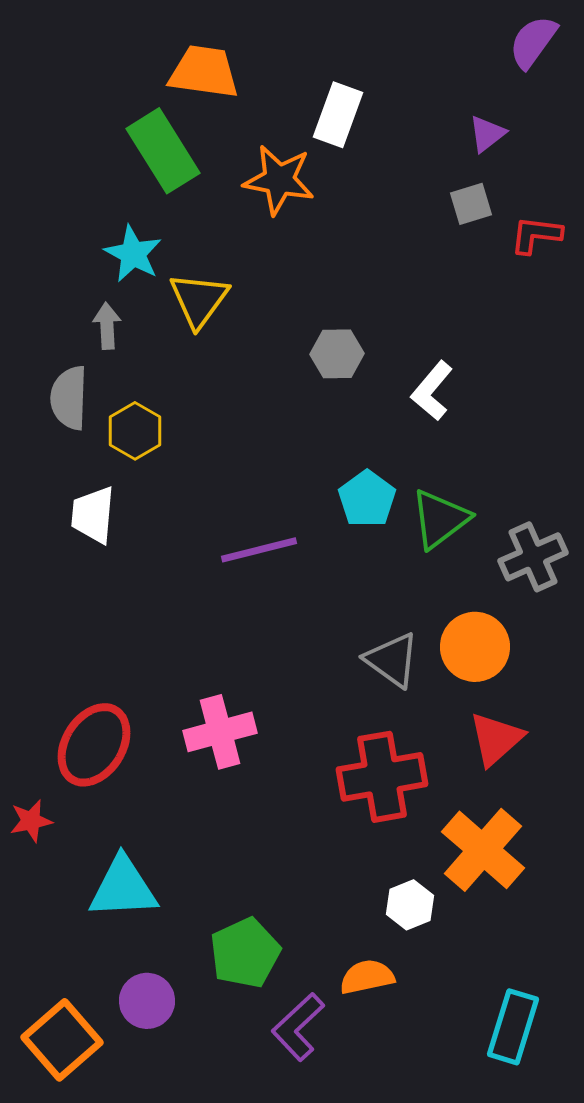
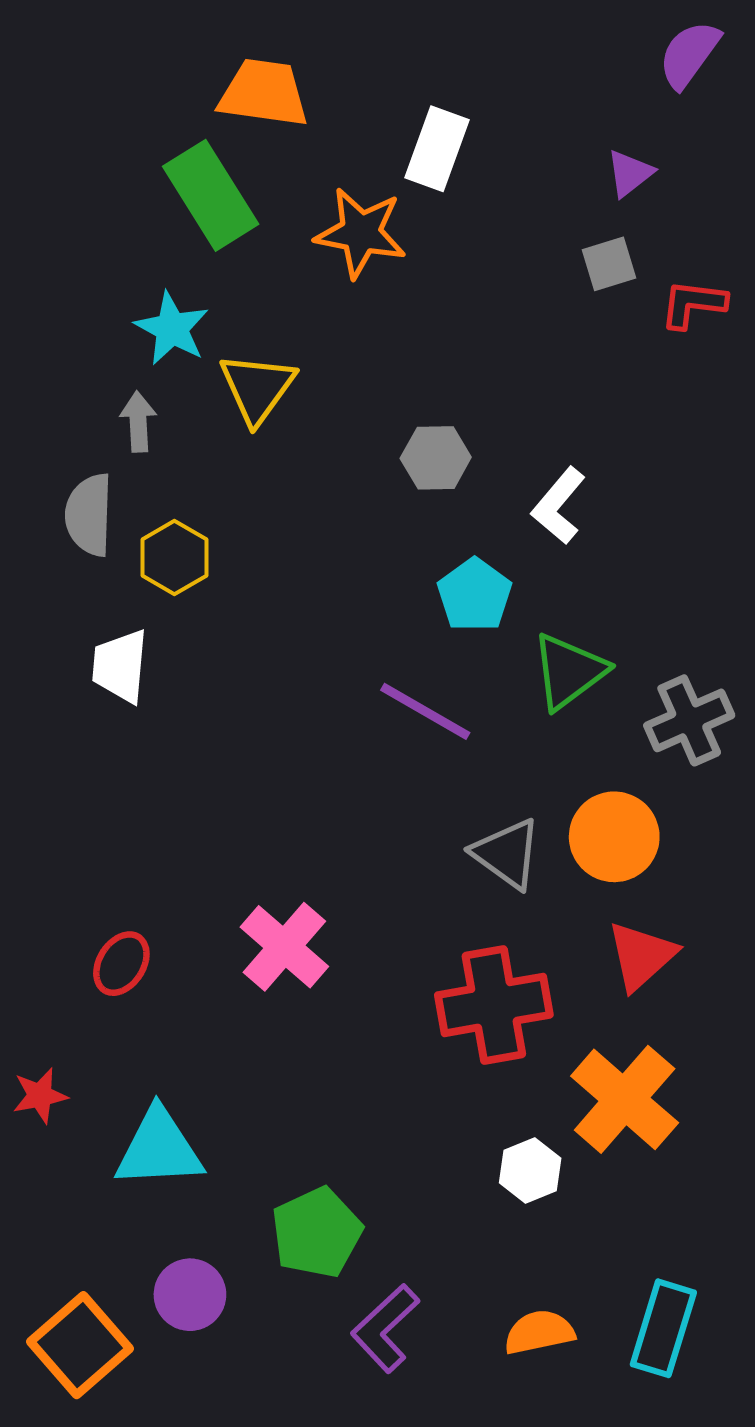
cyan pentagon: (367, 499) -> (475, 595), moved
purple line: (259, 550) -> (425, 711), moved, turned 44
pink cross: (220, 732) -> (284, 947), turned -34
red ellipse: (94, 745) -> (121, 964), size x0.6
red star: (31, 821) -> (40, 1096), moved
orange semicircle: (367, 977) -> (539, 1332), moved

